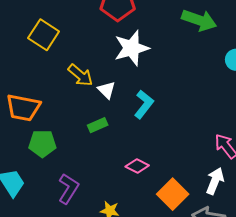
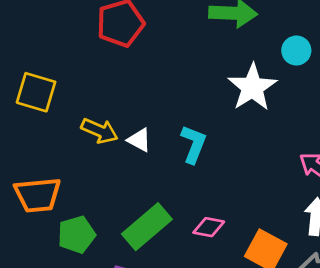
white star: (132, 48) -> (252, 87), moved
green rectangle: (98, 125) -> (147, 227), moved, size x1.8

